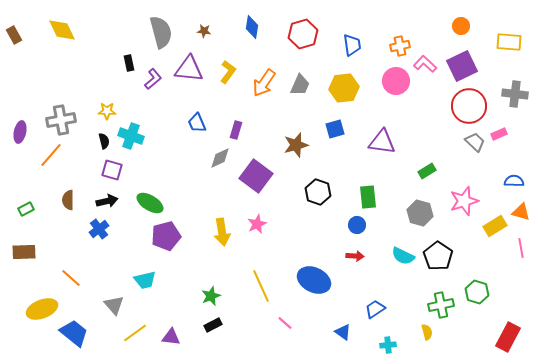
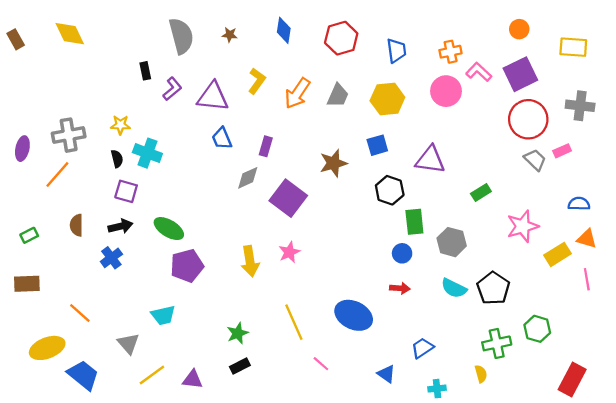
purple triangle: (189, 69) -> (213, 97), moved
black hexagon: (318, 192) -> (390, 190), moved
gray hexagon: (420, 213) -> (452, 242), moved

